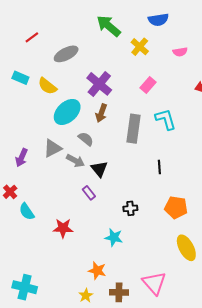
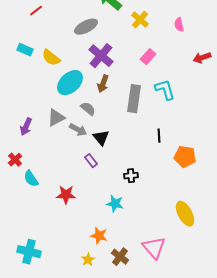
pink semicircle: (180, 52) -> (179, 25), turned 88
gray ellipse: (66, 54) -> (86, 27), moved
orange pentagon: (176, 207) -> (185, 157), moved
brown cross: (119, 292) -> (120, 257), turned 36

